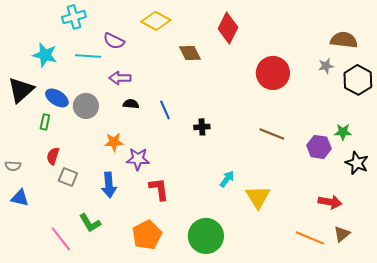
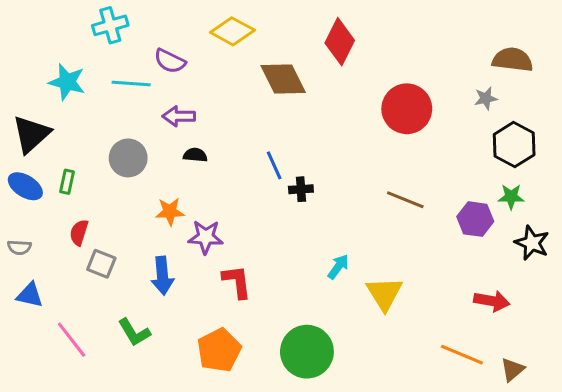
brown diamond: (190, 53) -> (283, 79), size x1.4
black hexagon: (358, 80) -> (514, 145), moved
blue ellipse: (57, 98) -> (25, 186), moved
blue line: (165, 110) -> (274, 165), moved
brown triangle: (342, 234) -> (513, 370), moved
pink line: (61, 239) -> (72, 340), moved

